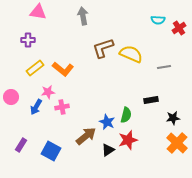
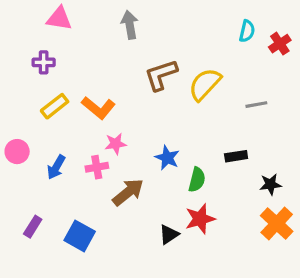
cyan semicircle: (158, 20) -> (247, 31), turned -80
yellow semicircle: (131, 54) -> (205, 84), turned -70
pink star: (48, 92) -> (116, 144), moved
blue star: (107, 122) -> (167, 158), moved
brown arrow: (86, 136) -> (128, 192), moved

